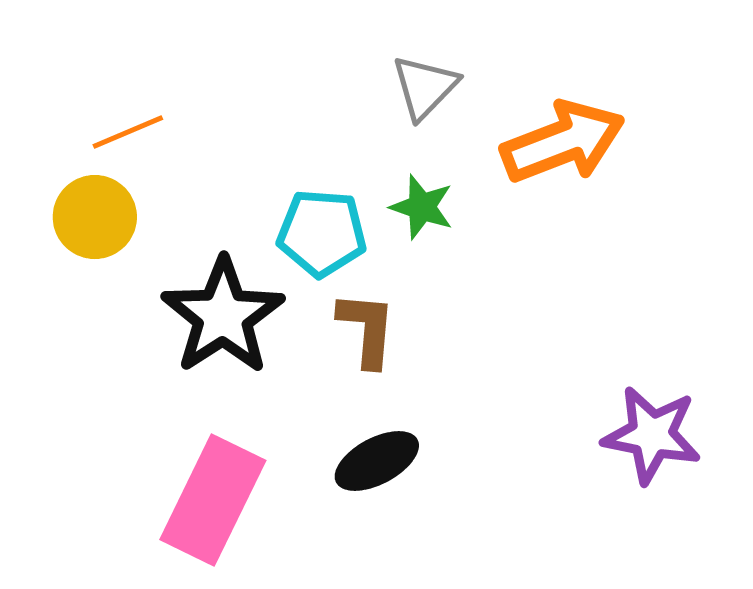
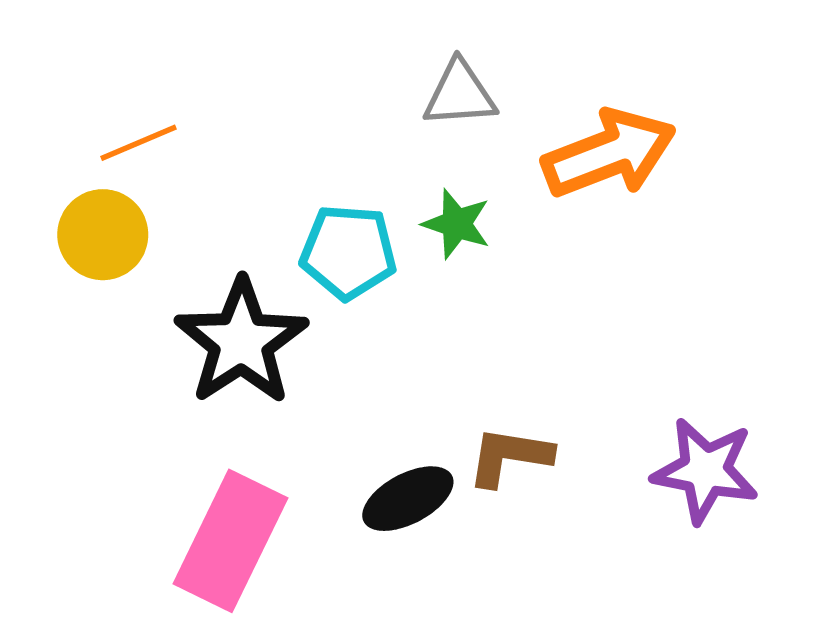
gray triangle: (425, 87) -> (460, 94), turned 42
brown L-shape: (367, 329) -> (510, 456), moved, turned -86

